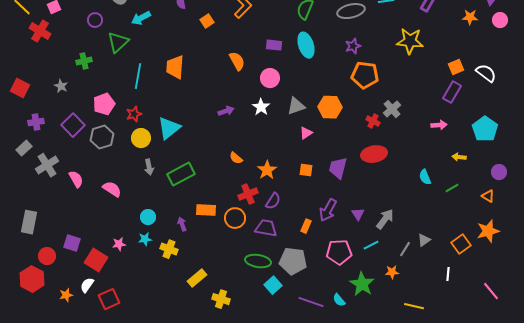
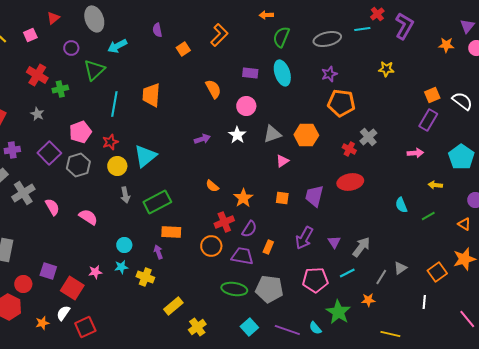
red cross: (40, 31) -> (37, 75), moved
yellow star: (410, 41) -> (386, 69), size x0.6
orange rectangle: (206, 210) -> (171, 232), moved
orange rectangle: (306, 226) -> (268, 247), moved
cyan square: (273, 285) -> (249, 327), moved
yellow cross: (221, 299) -> (197, 327), turned 36

